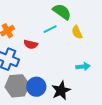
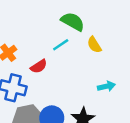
red semicircle: (31, 44) -> (39, 66), turned -40

